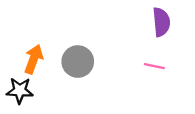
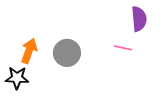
pink line: (154, 66) -> (123, 48), moved

